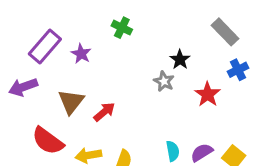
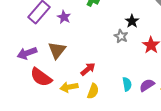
purple arrow: (23, 87) -> (27, 53), moved
red arrow: (104, 112) -> (88, 69), moved

